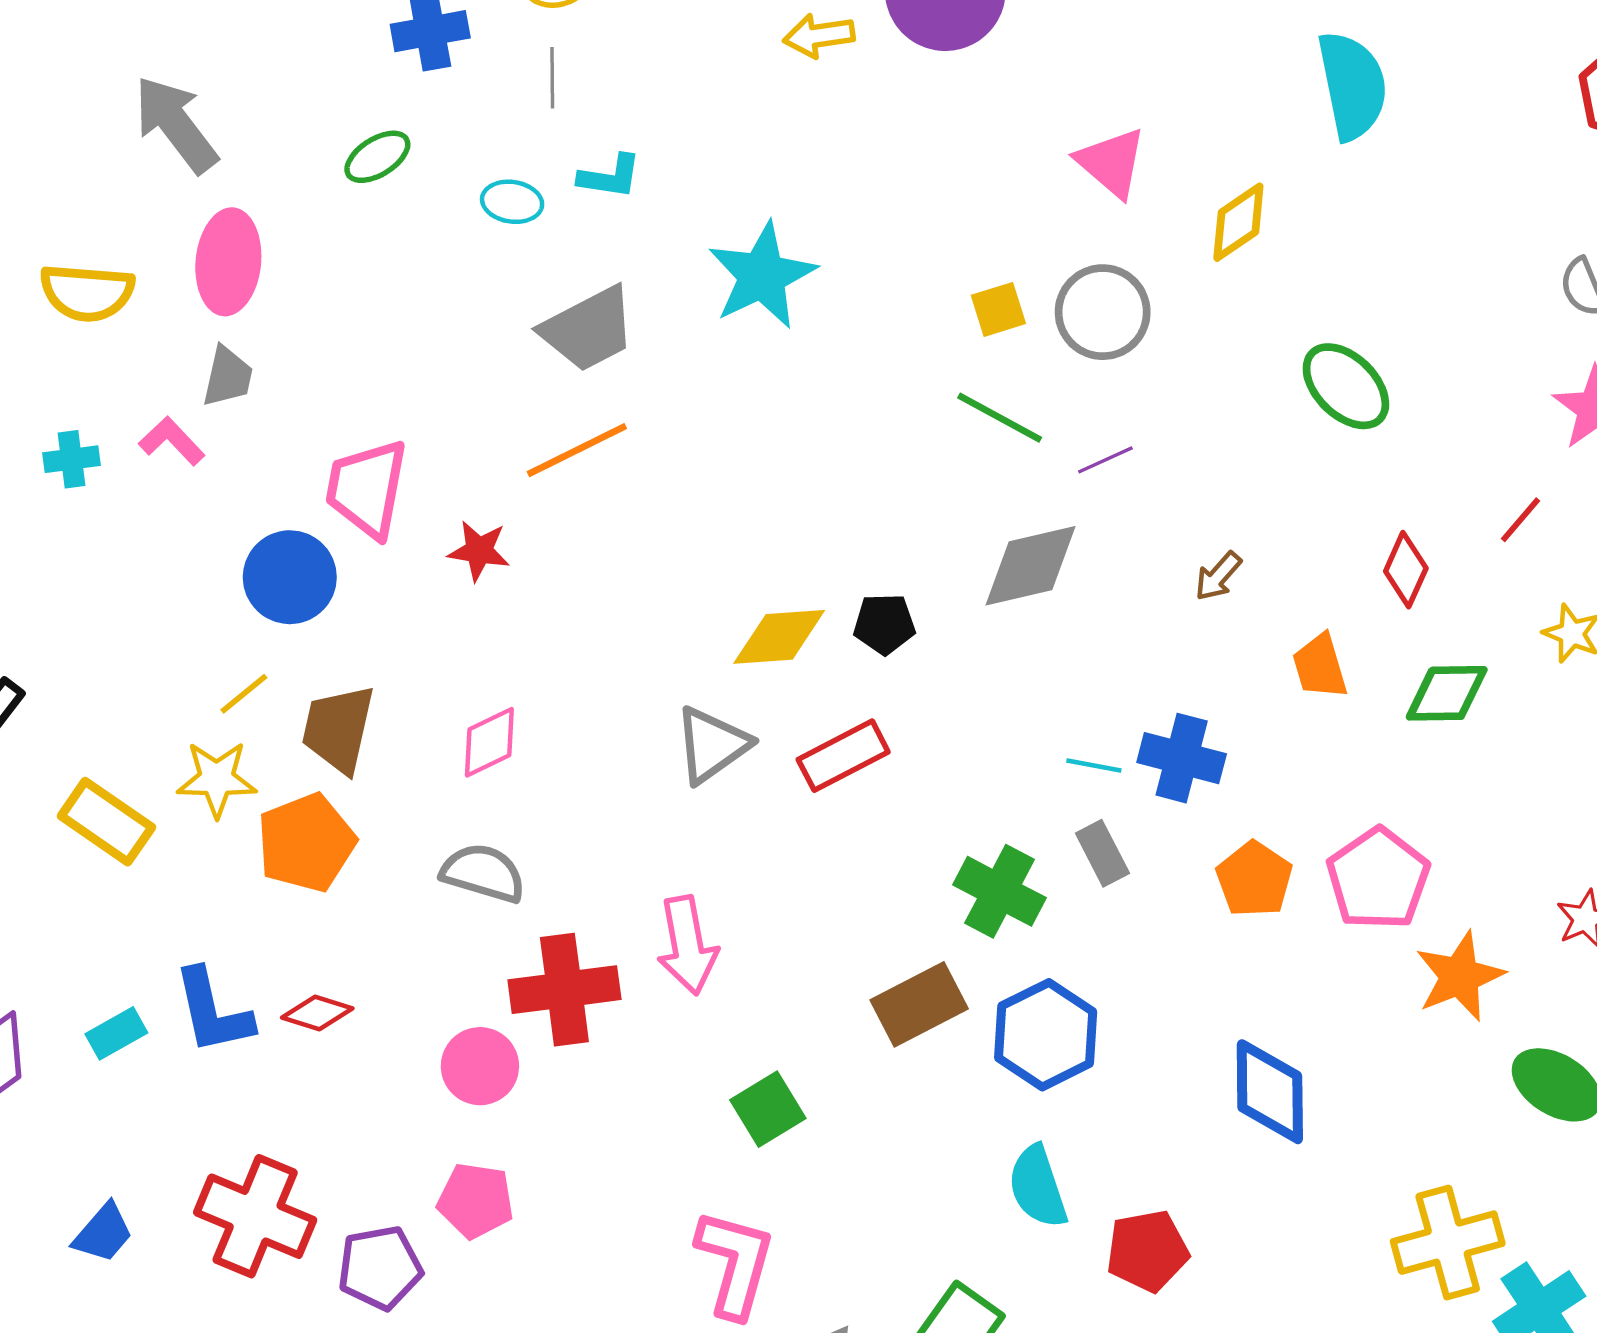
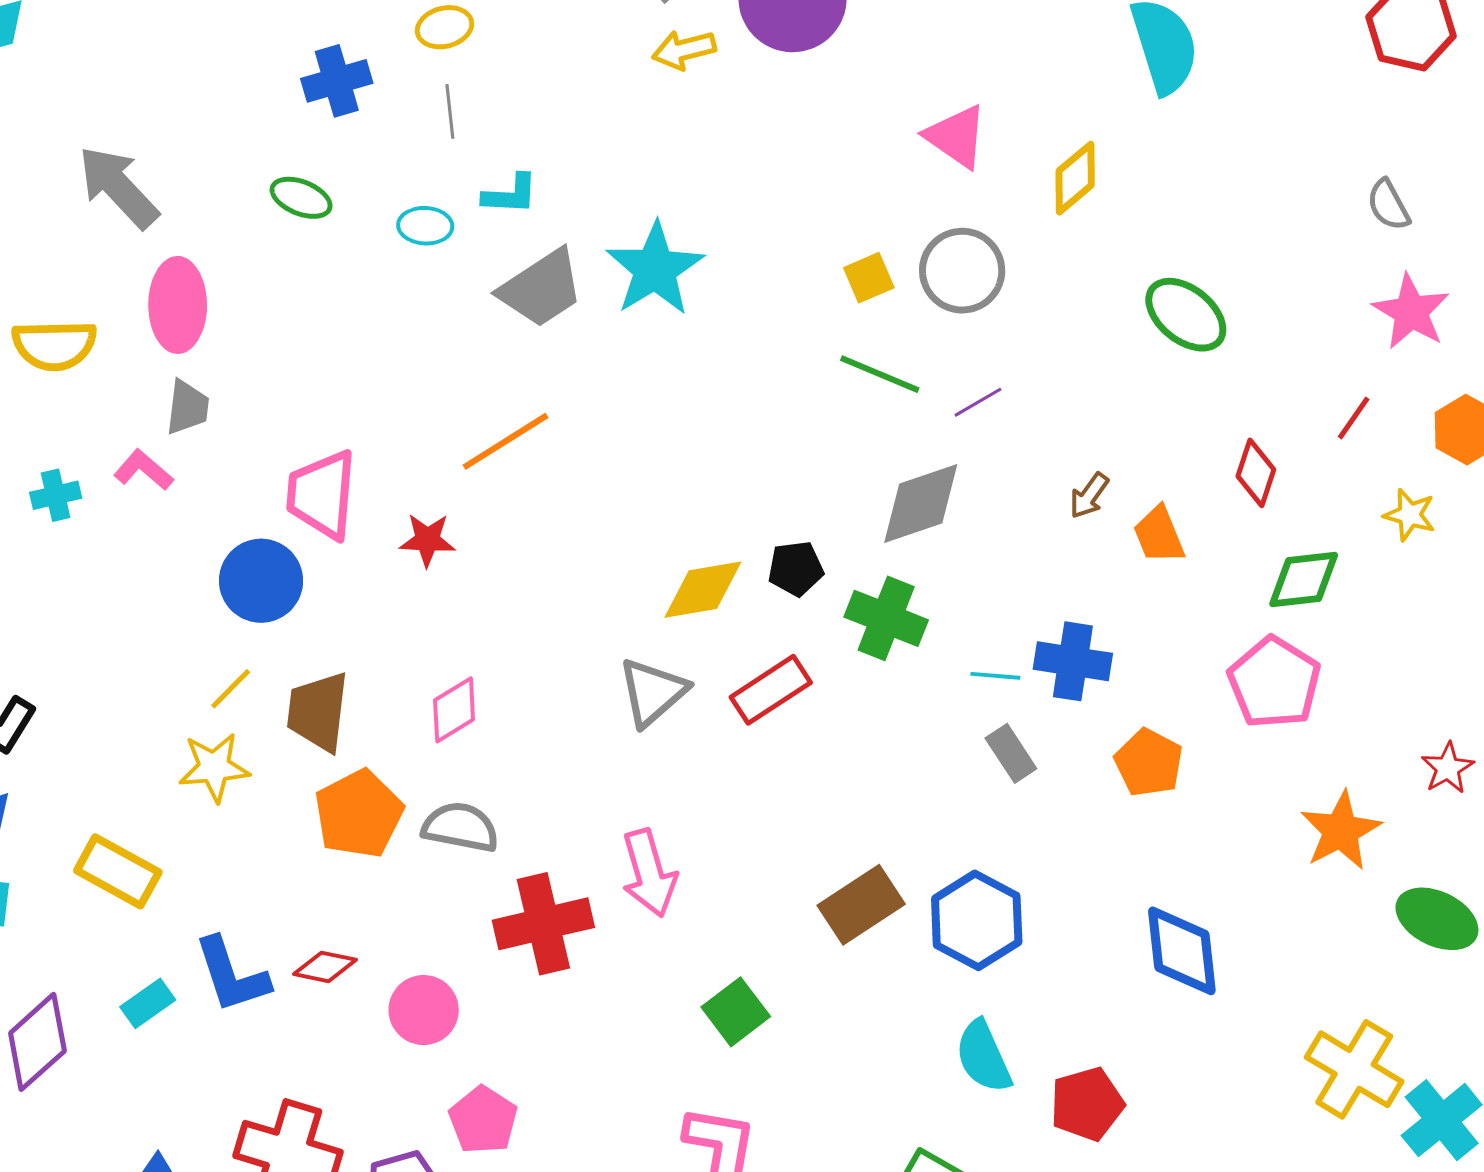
green ellipse: (377, 157) -> (301, 198), turned 60
gray trapezoid: (588, 329) -> (541, 288), moved
orange trapezoid: (1320, 666) -> (1159, 535), moved
yellow rectangle: (106, 822) -> (118, 871), moved
orange pentagon: (306, 843) -> (359, 814), moved
pink pentagon: (1378, 879) -> (1274, 683), moved
green cross: (1000, 891) -> (886, 618), moved
pink circle: (480, 1066) -> (424, 1010), moved
pink pentagon: (476, 1201) -> (483, 1120), turned 30
yellow cross: (1448, 1243) -> (1354, 1069), turned -38

